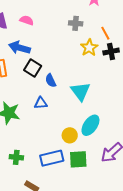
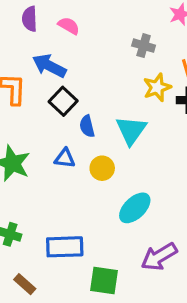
cyan triangle: (80, 91) -> (131, 130), moved
yellow circle: (70, 135) -> (102, 168), moved
green square: (78, 159) -> (104, 281), moved

